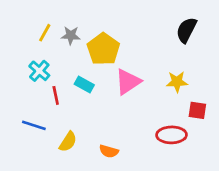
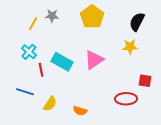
gray star: (71, 35) -> (52, 16), moved
yellow pentagon: (103, 49) -> (92, 17), moved
yellow star: (177, 82) -> (130, 47), moved
cyan rectangle: (84, 84) -> (62, 62), size x1.5

